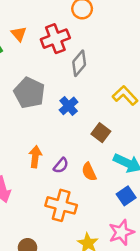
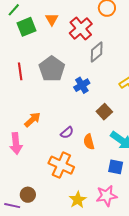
red cross: (55, 39) -> (81, 28), turned -30
orange arrow: (35, 157) -> (32, 120), moved, turned 30
blue square: (126, 196) -> (116, 167), turned 35

